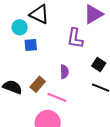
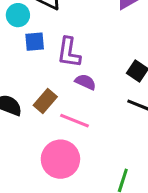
purple L-shape: (75, 38) -> (69, 52), moved
purple semicircle: (64, 72) -> (86, 82), turned -64

